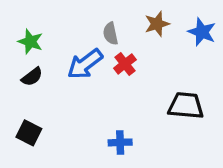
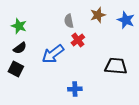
blue arrow: (85, 64) -> (53, 54), moved
black square: (29, 133) -> (16, 69), moved

